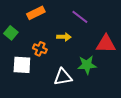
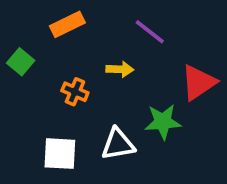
red triangle: (106, 44) -> (198, 82), turned -35
white square: (22, 65) -> (60, 154), moved

